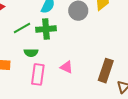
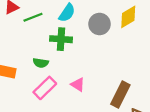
green line: (22, 28) -> (33, 17), moved
pink rectangle: (38, 74) -> (45, 88), turned 30

